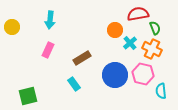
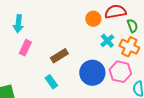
cyan arrow: (50, 20) -> (18, 24), moved
orange circle: (115, 30) -> (93, 19), moved

